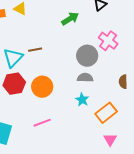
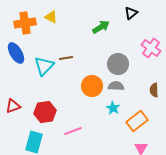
pink cross: (108, 41) -> (151, 48), moved
red hexagon: (14, 84) -> (45, 112), moved
orange circle: (42, 87) -> (92, 86), moved

